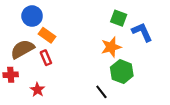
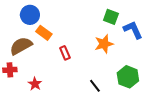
red rectangle: (46, 58) -> (65, 53), moved
green hexagon: (122, 72) -> (128, 77), moved

